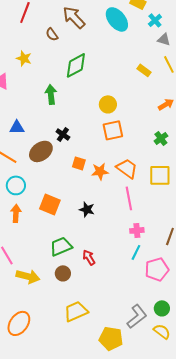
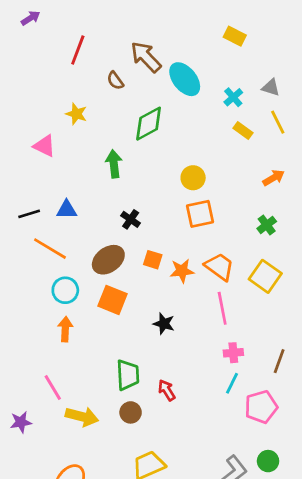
cyan ellipse: (117, 19) -> (185, 79), moved
cyan cross: (155, 20) -> (233, 97), moved
brown ellipse: (41, 151) -> (108, 260), moved
yellow square: (160, 175) -> (265, 276), turned 35
orange square: (50, 204) -> (112, 300), moved
green trapezoid: (61, 246) -> (128, 375), turned 110

